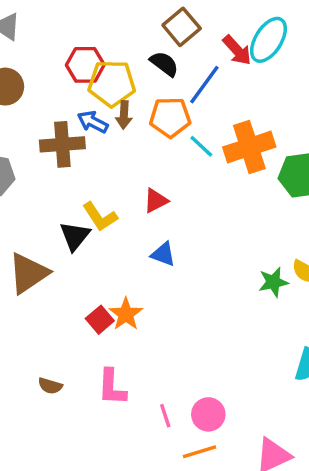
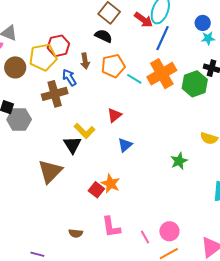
yellow pentagon: (112, 83) -> (43, 57), moved
blue line: (204, 85) -> (162, 38), moved
brown arrow: (124, 115) -> (85, 61), moved
blue arrow: (93, 122) -> (69, 78), turned 42
blue triangle: (163, 254) -> (125, 145), turned -49
green star: (273, 282) -> (179, 161), moved

